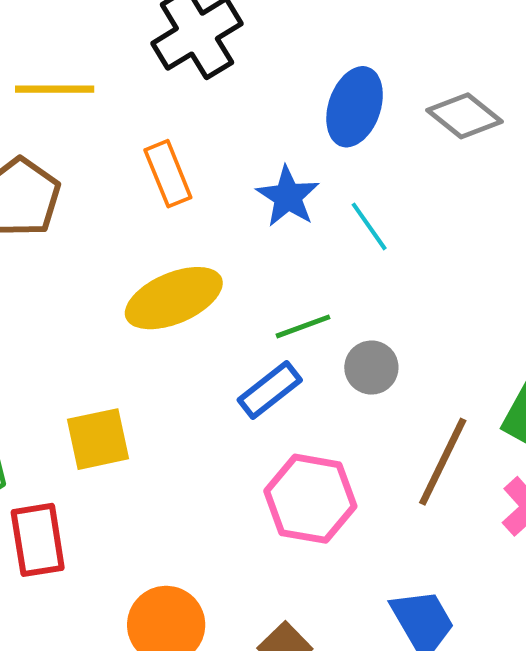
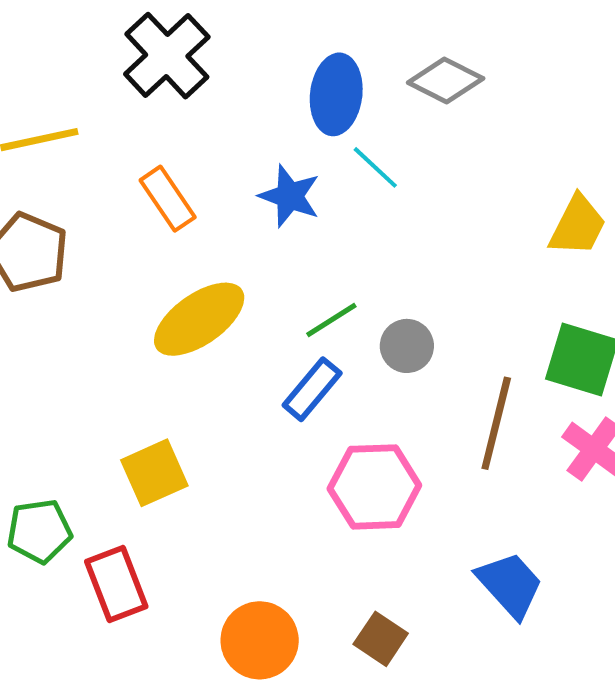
cyan line: (369, 226) -> (375, 167), moved

